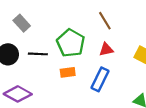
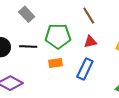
gray rectangle: (22, 23) -> (27, 14), moved
green pentagon: (71, 43) -> (58, 36), turned -30

